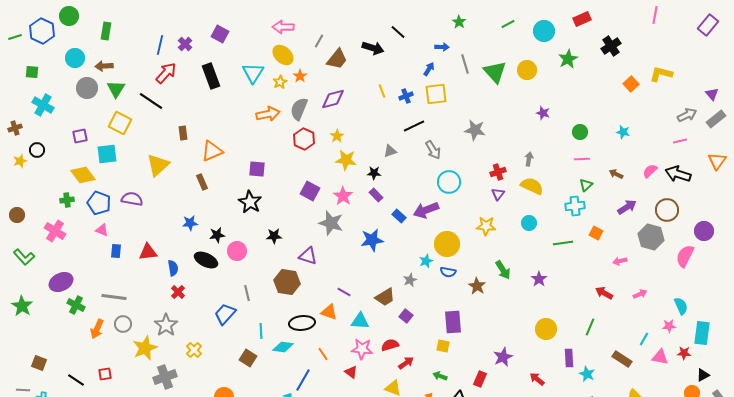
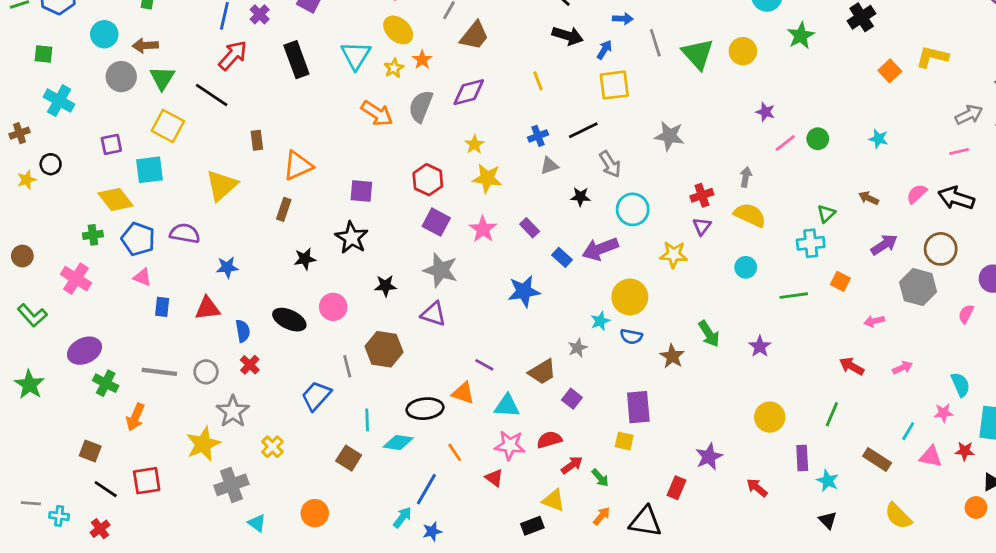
black arrow: (373, 48) -> (568, 36), moved
blue cross: (406, 96) -> (538, 136), moved
orange arrow: (268, 114) -> (377, 113), turned 45
red hexagon: (304, 139) -> (428, 180), moved
pink line: (582, 159) -> (785, 143), moved, turned -35
black star: (374, 173) -> (580, 197), moved
brown rectangle: (202, 182) -> (284, 209), turned 42
blue star: (190, 223) -> (227, 267), moved
gray star: (331, 223) -> (441, 270), moved
yellow star: (486, 226) -> (674, 255), moved
black star: (217, 235) -> (305, 259), moved
pink semicircle: (685, 256) -> (966, 314), size x0.6
brown hexagon: (287, 282) -> (384, 349), moved
gray circle: (123, 324) -> (206, 372), moved
brown square: (39, 363) -> (90, 451), moved
red square: (105, 374) -> (147, 481), size x1.5
green arrow: (440, 376) -> (600, 478), moved, turned -152

